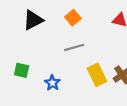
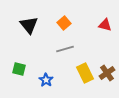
black triangle: (33, 20) -> (29, 25), turned -42

